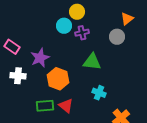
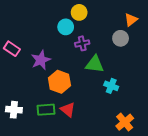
purple cross: (82, 33) -> (82, 43), moved
white cross: (18, 76) -> (14, 110), moved
cyan cross: (99, 93) -> (111, 86), moved

